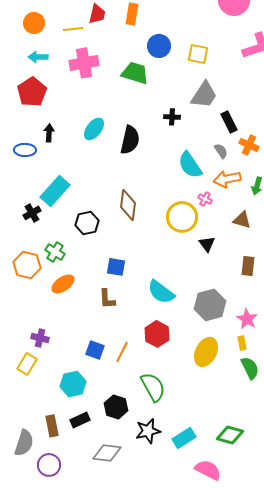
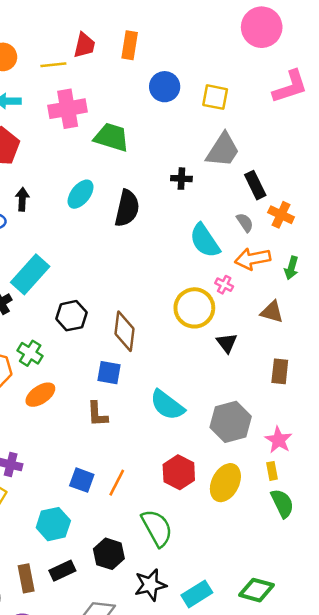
green trapezoid: (135, 73) -> (112, 137), moved
brown diamond: (128, 205) -> (125, 331), moved
red hexagon: (157, 334) -> (179, 472), moved

